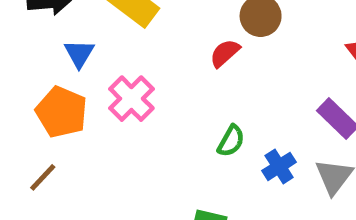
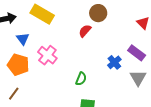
green semicircle: (231, 141) -> (81, 79), moved
blue cross: (279, 166) -> (114, 62), moved

